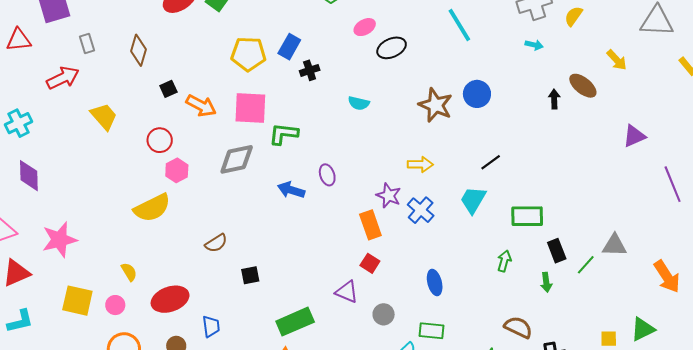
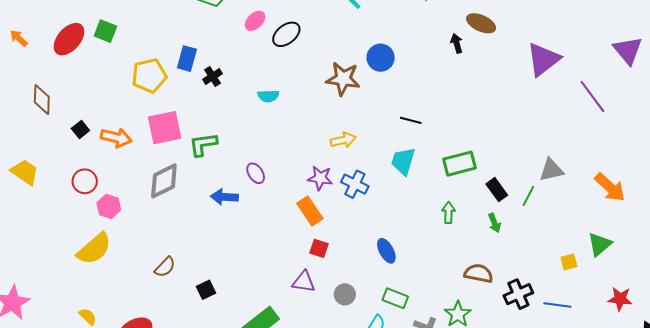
purple triangle: (634, 136) -> (543, 59), size x1.5
black line: (491, 162) -> (411, 120), turned 65
green rectangle: (431, 331) -> (395, 298), turned 30

